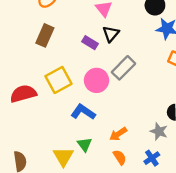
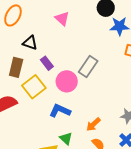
black triangle: (111, 34) -> (30, 43), moved, turned -42
brown rectangle: (45, 35) -> (16, 67), moved
purple rectangle: (90, 43) -> (47, 63), moved, turned 32

